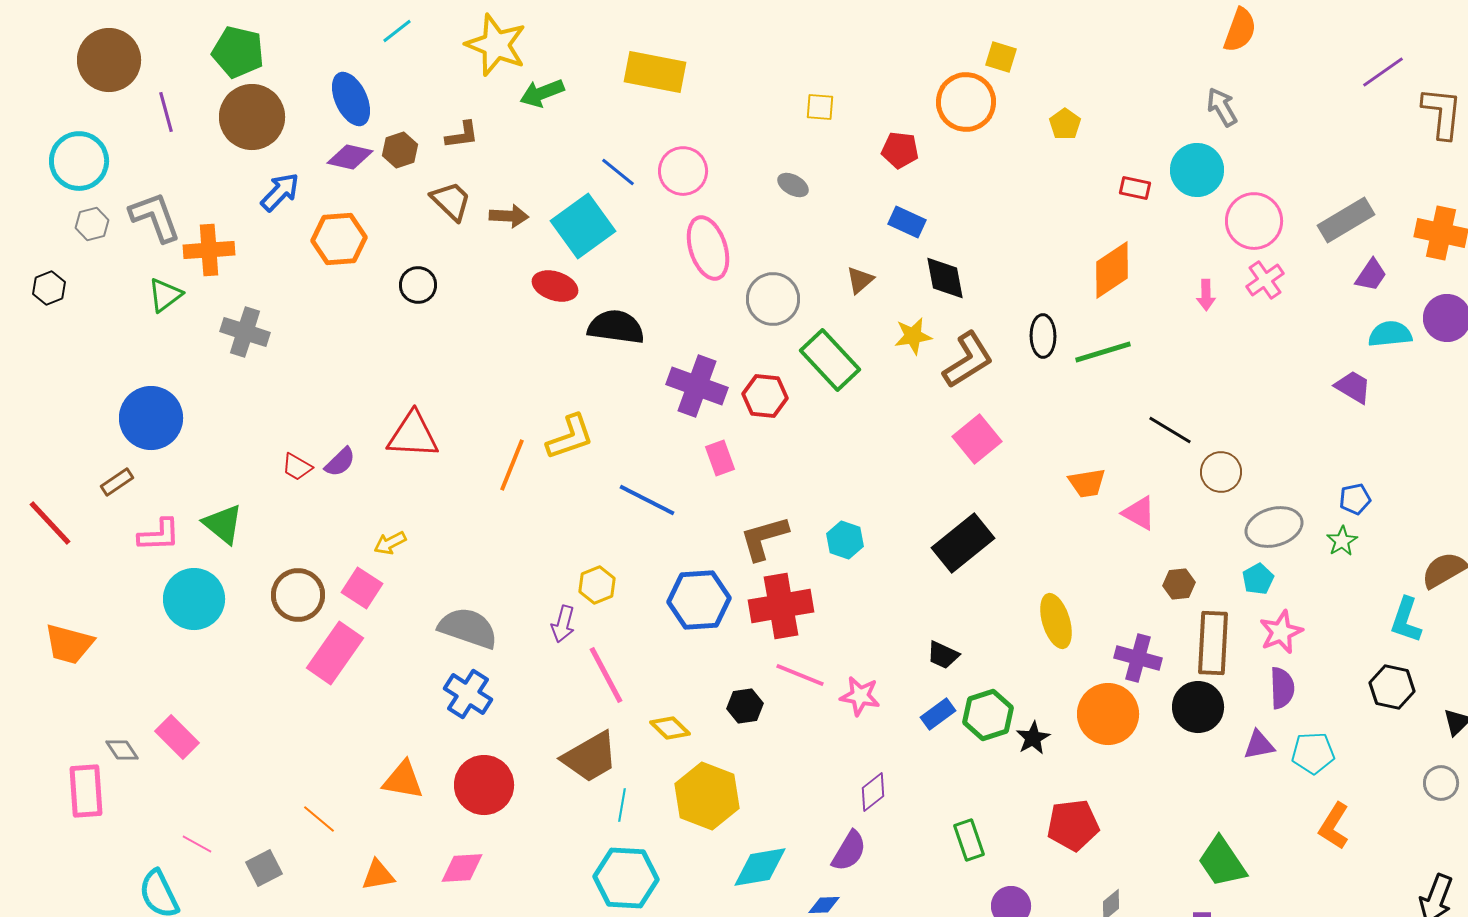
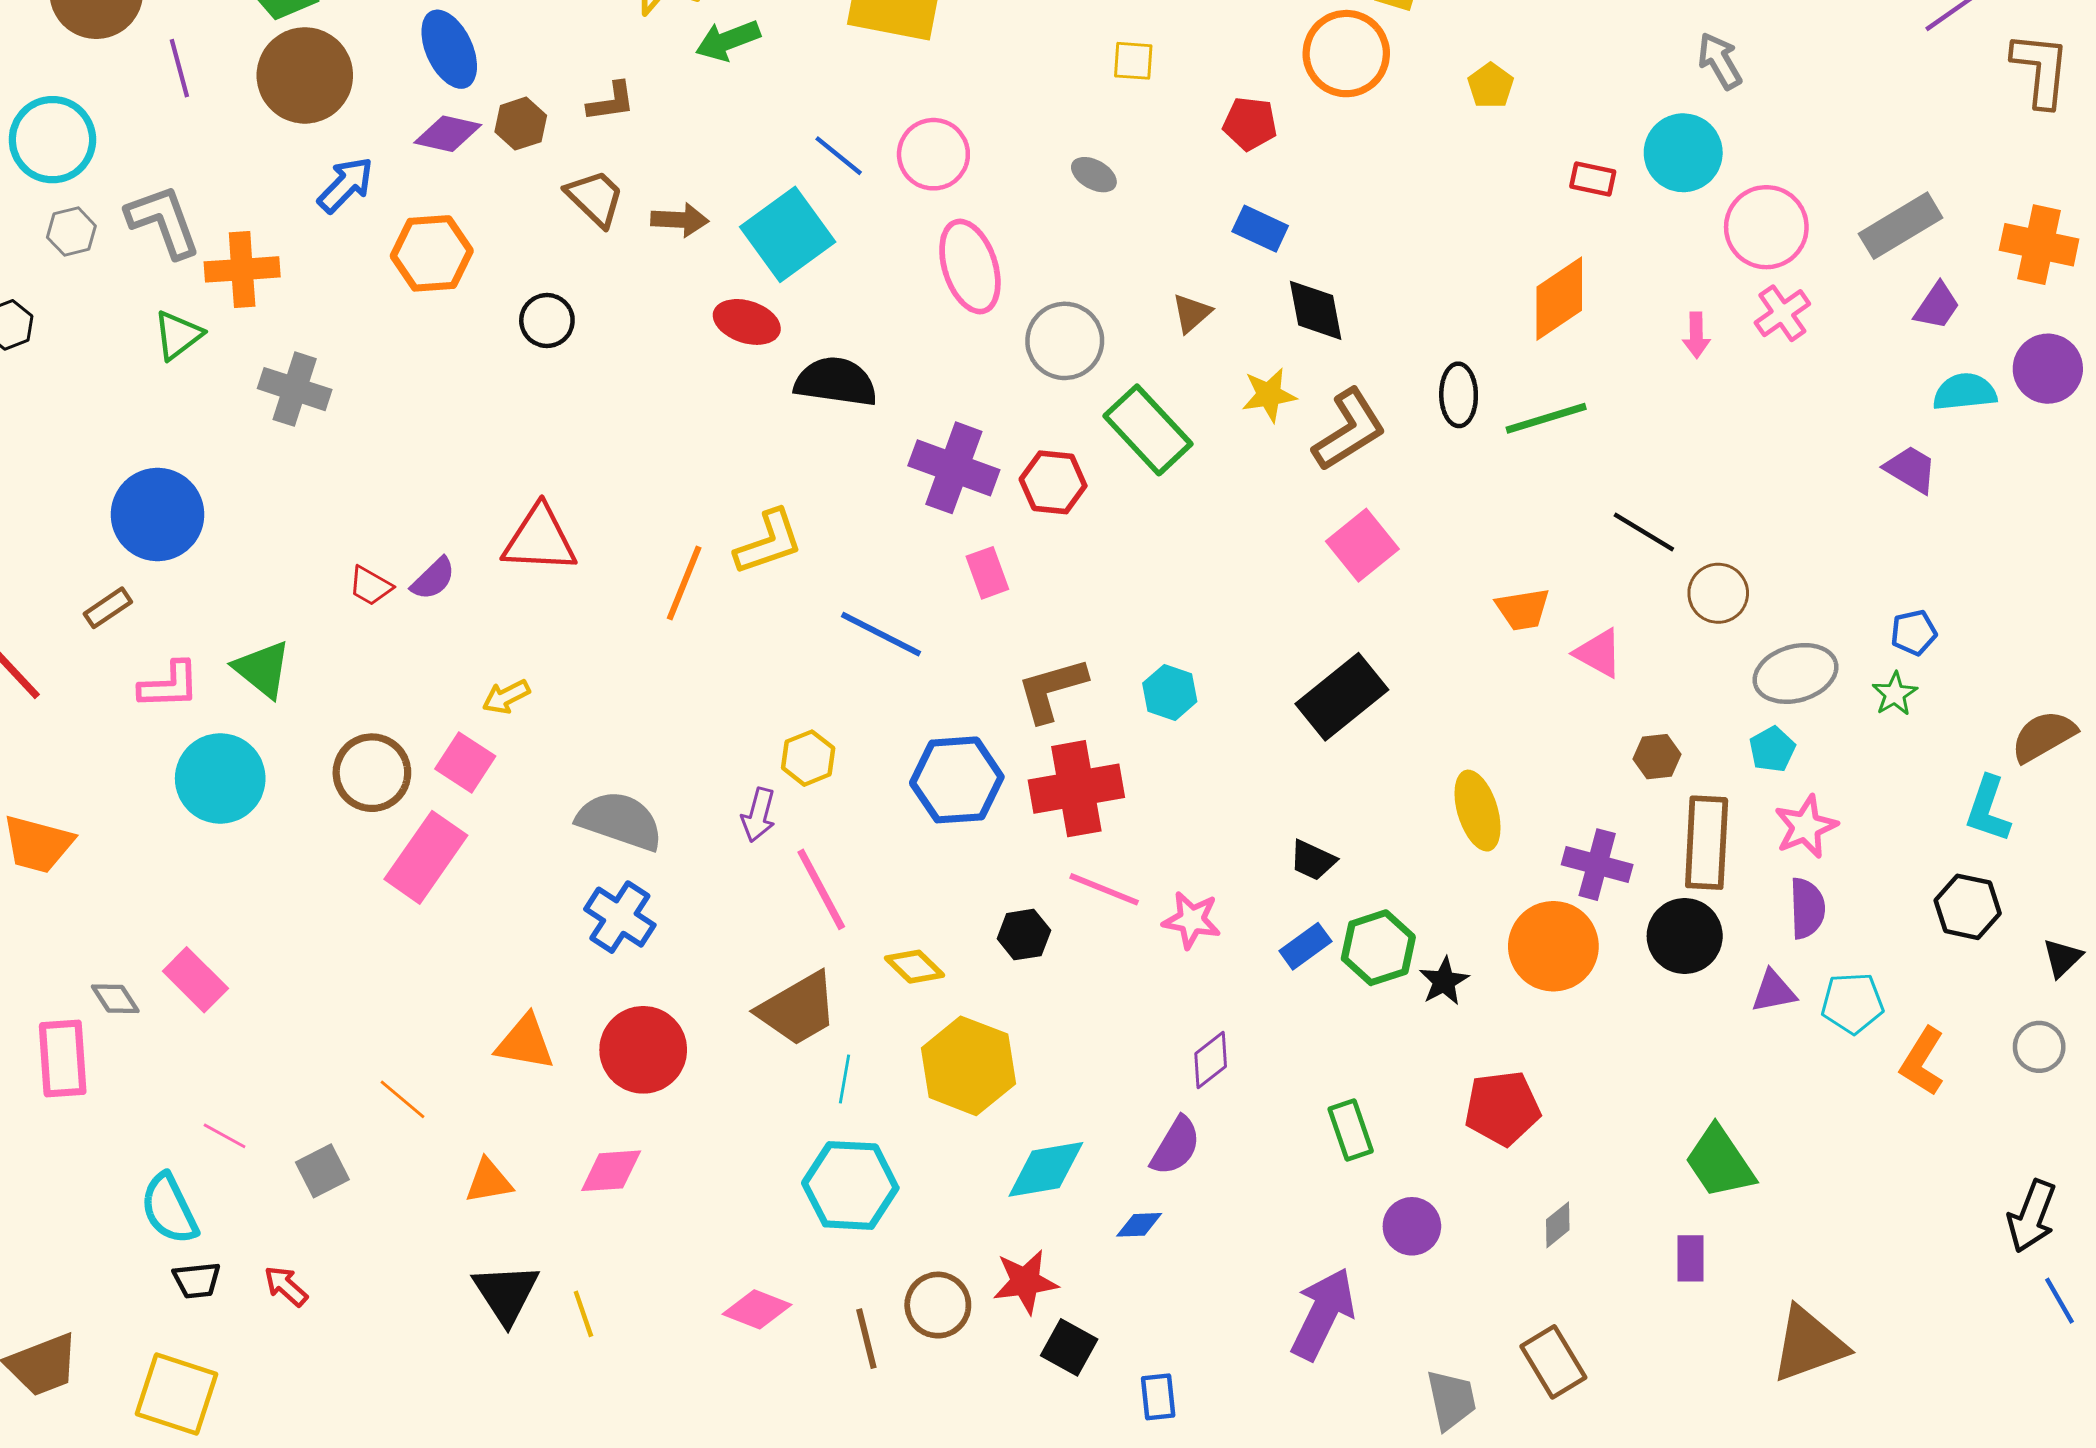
orange L-shape: (1334, 826) -> (1922, 1061), moved

